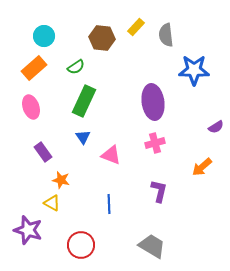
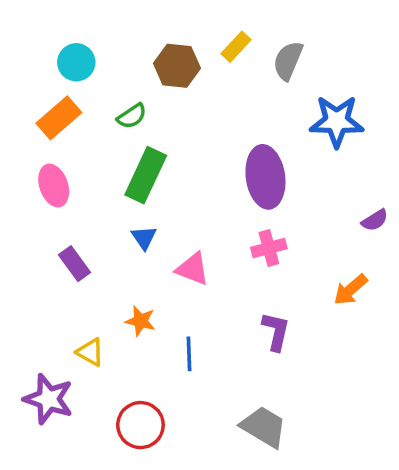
gray semicircle: (166, 35) -> (288, 61), turned 30
orange star: (61, 180) -> (140, 321), moved

